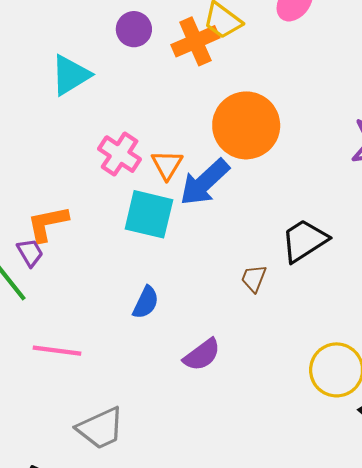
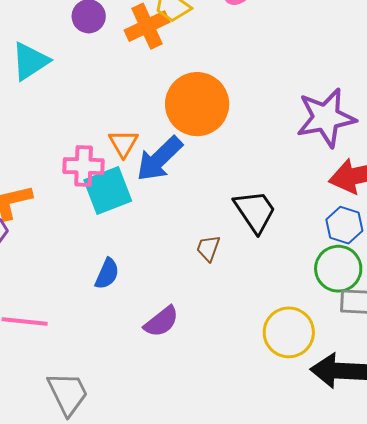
pink cross: (120, 154) -> (84, 166), moved, turned -30
cyan square: (149, 214) -> (108, 191), turned -33
black trapezoid: (304, 241) -> (255, 211), turned 90
gray trapezoid: (101, 428) -> (68, 394), turned -90

